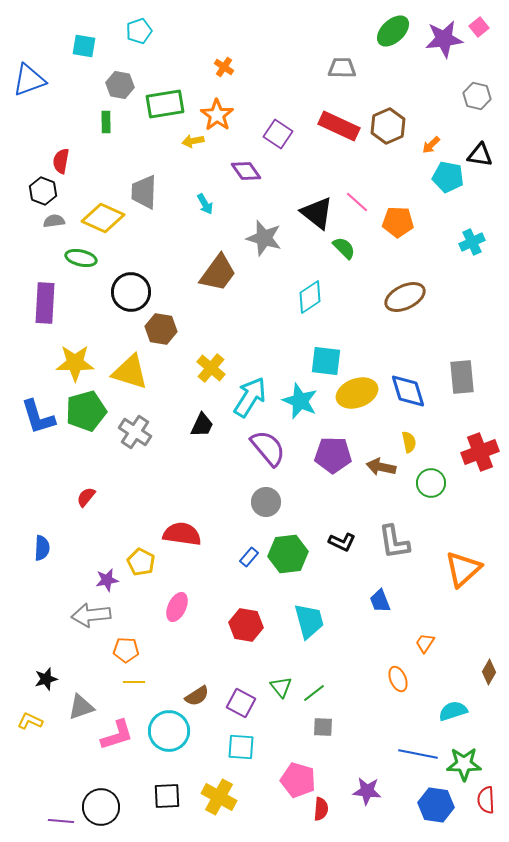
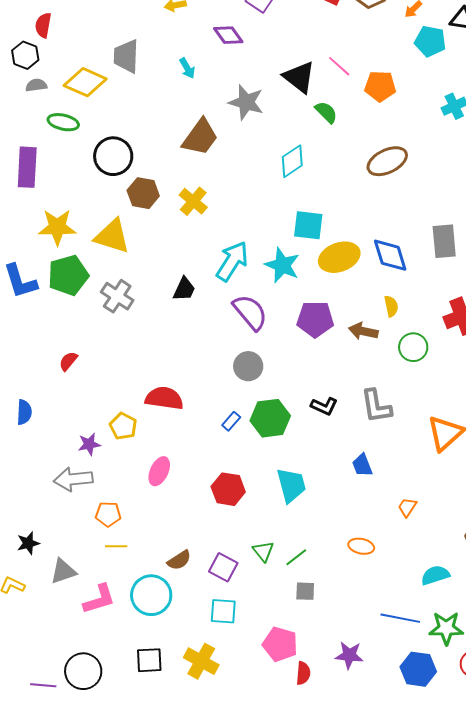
yellow cross: (211, 368) -> (193, 201), moved
orange ellipse: (398, 679) -> (361, 546), moved, turned -55

